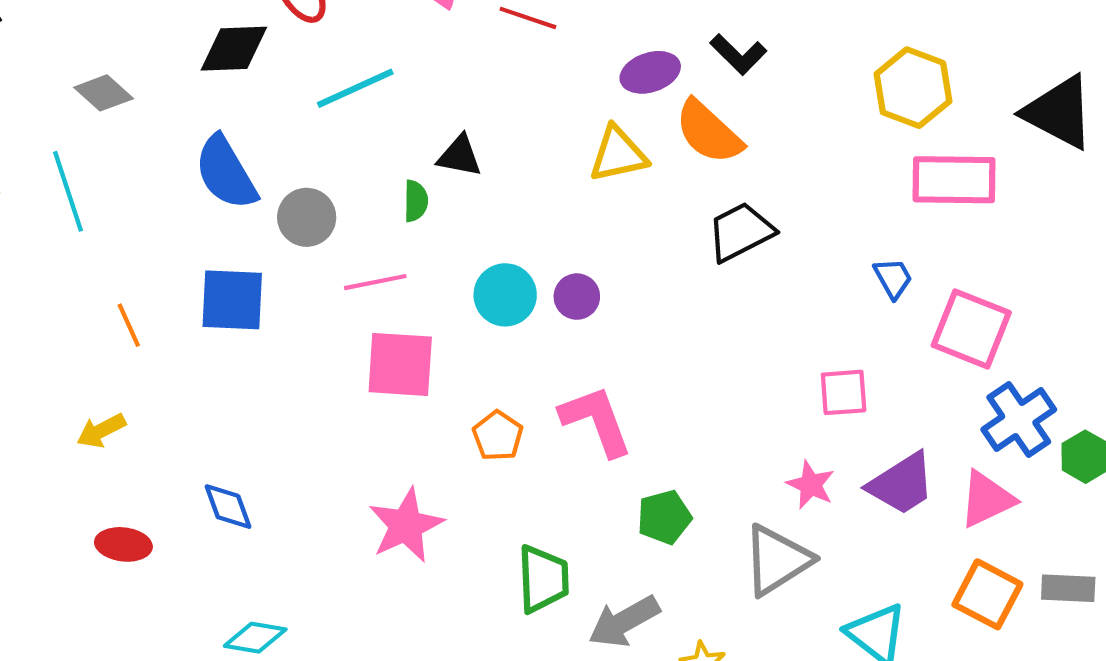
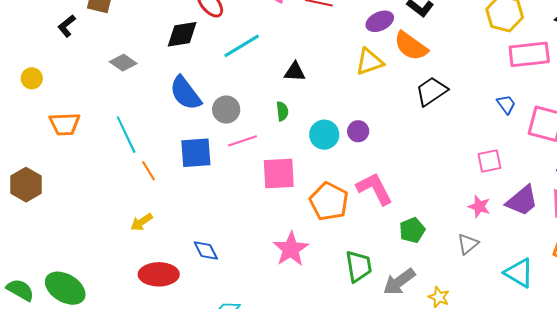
cyan line: (68, 191) -> (126, 135), moved
green semicircle: (416, 201) -> (282, 111), moved
pink line: (375, 282) -> (242, 141), moved
orange pentagon: (498, 436) -> (329, 201), size x1.6
red ellipse: (123, 544) -> (159, 274), size x1.5
gray triangle: (777, 560) -> (468, 244), size x0.6

